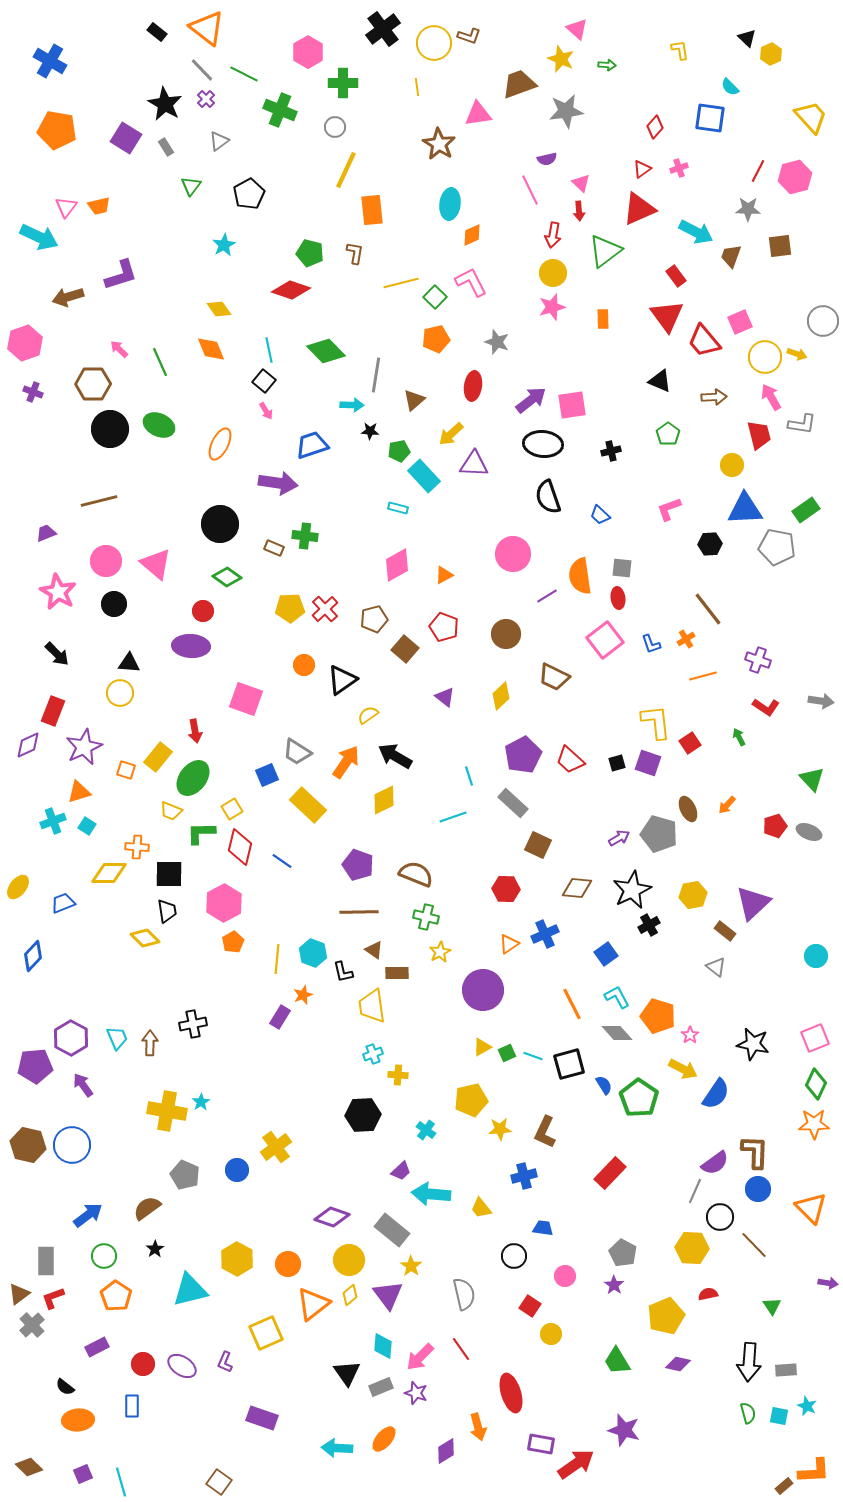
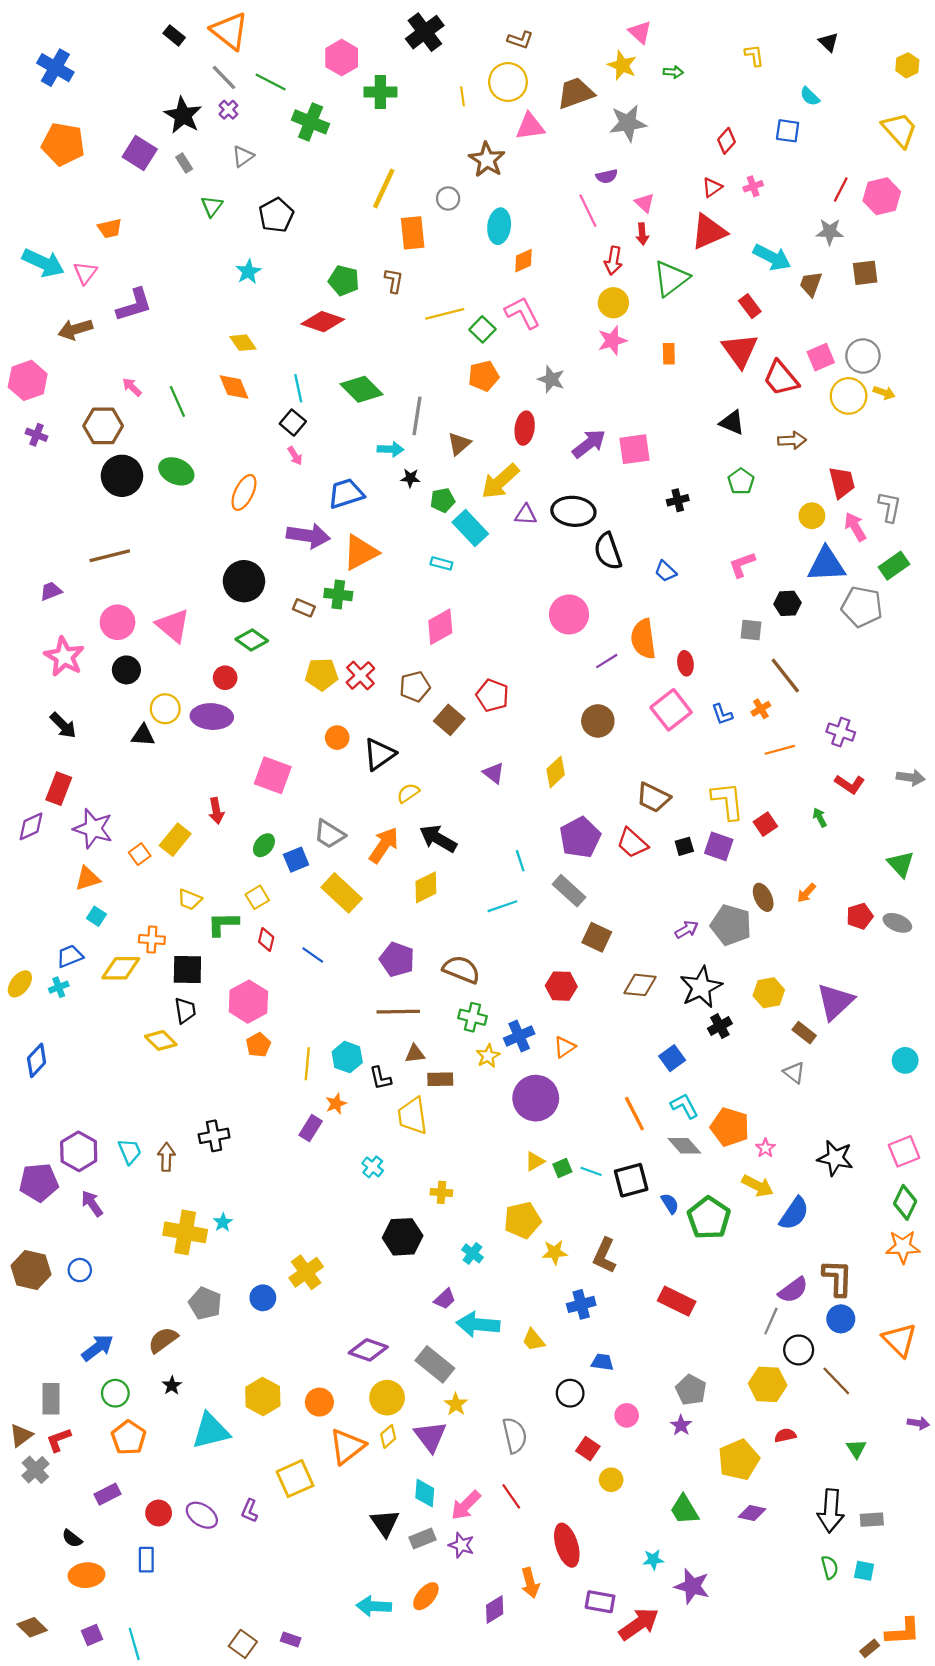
yellow circle: (434, 43) -> (508, 82), moved
yellow hexagon: (771, 54) -> (907, 65), moved
blue square: (710, 118) -> (788, 131), size x0.7
gray circle: (335, 127) -> (448, 198), moved
pink triangle: (66, 207) -> (85, 273), moved
gray circle: (823, 321) -> (863, 356), moved
pink arrow: (771, 397) -> (855, 527), moved
gray L-shape: (802, 424) -> (890, 507), moved, turned -88
yellow arrow: (451, 434) -> (500, 481), size x1.4
black ellipse: (543, 444) -> (573, 511), moved
purple triangle: (474, 464) -> (526, 515), size x0.7
gray square: (622, 568) -> (751, 630), moved
orange triangle: (444, 575) -> (360, 552), moved, size x1.8
brown circle: (506, 634) -> (598, 721), moved
brown trapezoid: (554, 677) -> (653, 798), moved
yellow circle: (120, 693) -> (165, 709), moved
purple star: (84, 747) -> (93, 829), turned -30
orange square: (126, 770) -> (140, 854), turned 36
green ellipse: (193, 778) -> (264, 845), moved, size x0.6
cyan cross: (53, 821) -> (59, 987), moved, size x0.7
red diamond: (240, 847) -> (266, 939), size x0.6
blue trapezoid: (63, 903) -> (70, 956), moved
blue cross: (545, 934) -> (519, 1036), moved
brown triangle: (374, 950) -> (415, 1054), turned -42
cyan cross: (373, 1054) -> (373, 1167), moved, turned -30
blue circle: (72, 1145) -> (80, 1270), size x0.6
red rectangle: (610, 1173) -> (677, 1301), turned 72
cyan star: (807, 1406) -> (653, 1560), moved, turned -30
purple rectangle: (262, 1418) -> (291, 1639), moved, size x0.6

